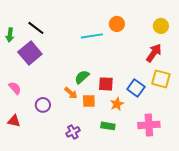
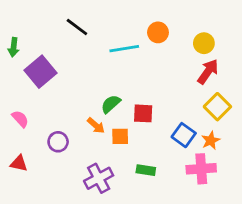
yellow circle: (161, 26) -> (204, 43), moved
black line: (36, 28) -> (77, 27), moved
yellow square: (161, 79) -> (217, 107), turned 30
blue square: (136, 88) -> (184, 135), moved
orange star: (117, 104) -> (211, 140), moved
purple cross: (73, 132) -> (99, 178), size x1.5

